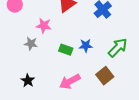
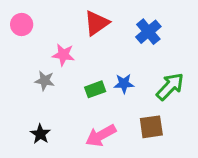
green rectangle: (66, 50) -> (95, 89), turned -40
brown square: (105, 76) -> (151, 127), turned 30

